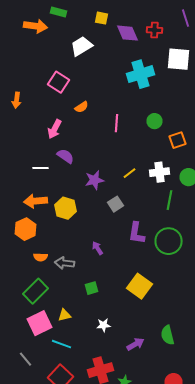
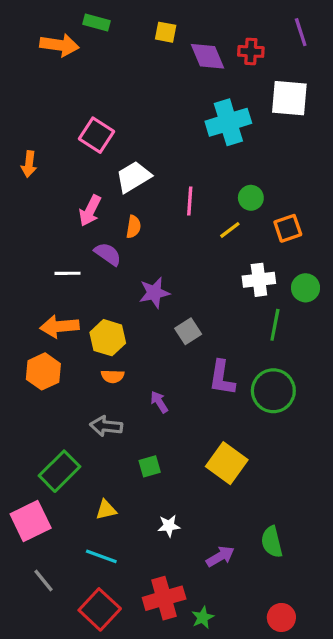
white trapezoid: (82, 46) -> (133, 177), moved
orange semicircle: (82, 107) -> (133, 227), moved, turned -48
yellow line: (130, 173) -> (230, 230), moved
orange semicircle: (40, 257) -> (113, 376), moved
pink square: (40, 323) -> (31, 521), moved

